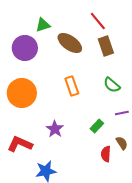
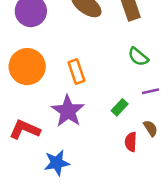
orange rectangle: (72, 86) -> (76, 72), moved
purple star: (55, 129) -> (68, 111), size x1.5

